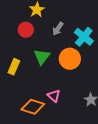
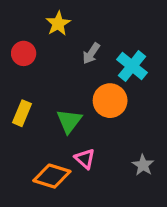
red circle: (26, 30) -> (24, 53), moved
green triangle: (42, 57) -> (69, 121), moved

